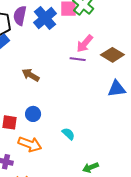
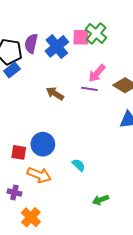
brown arrow: (31, 75) -> (55, 94), moved
blue circle: (33, 114) -> (43, 144), size x1.5

